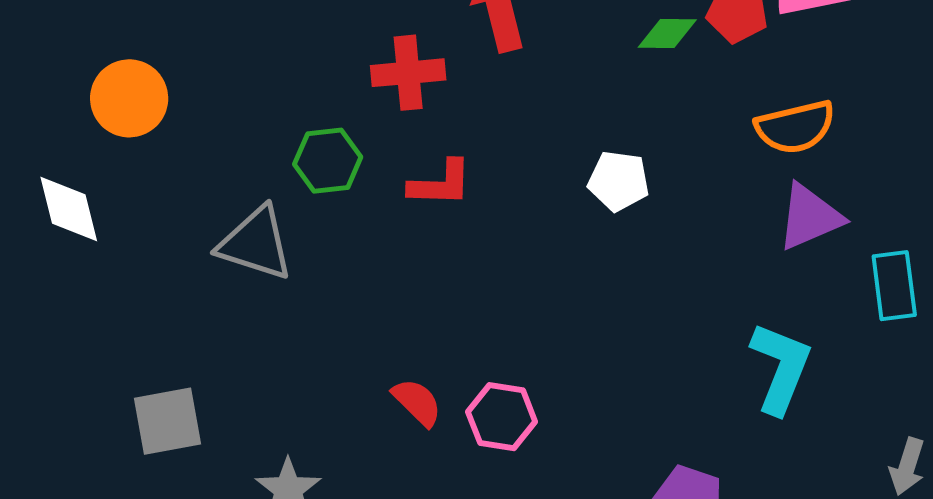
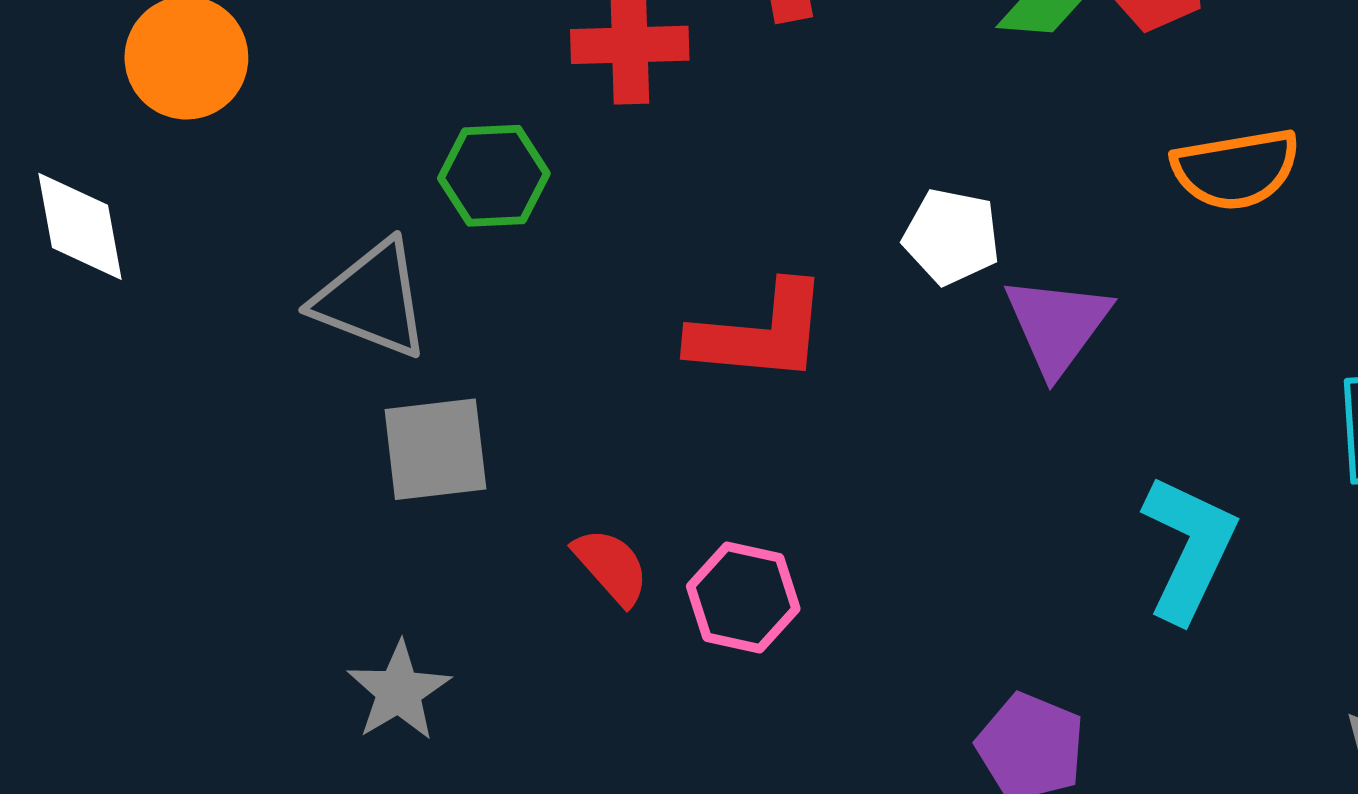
red L-shape: (440, 184) -> (759, 333), moved, size x1.4
purple triangle: (810, 217) -> (1057, 325), moved, turned -34
gray square: (167, 421) -> (435, 449), moved

